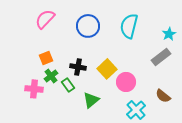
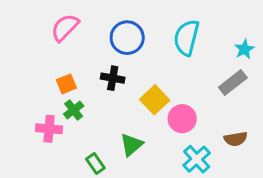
black cross: (78, 67) -> (113, 78), moved
green rectangle: (68, 85) -> (95, 164), moved
brown semicircle: (163, 96) -> (236, 139), turned -49

